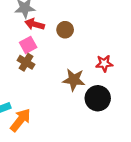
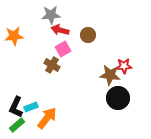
pink square: (28, 45) -> (63, 49), moved
brown star: (74, 80) -> (110, 75), moved

